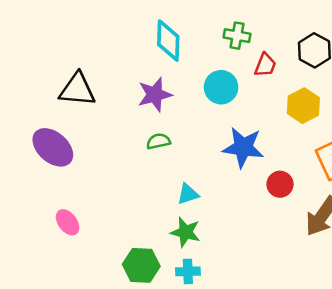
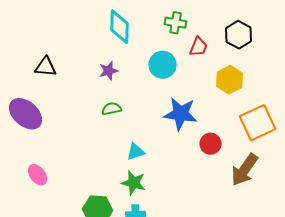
black triangle: (77, 90) -> (46, 67), size x0.7
purple star: (155, 95) -> (109, 71), size x0.7

